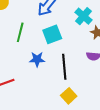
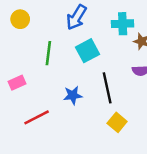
cyan cross: (84, 16) -> (123, 24), turned -36
blue star: (37, 59) -> (73, 95), moved

